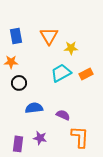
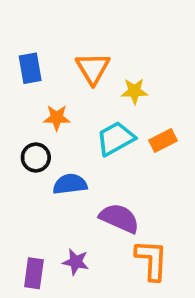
orange star: (11, 62) -> (57, 118), moved
blue semicircle: (34, 108) -> (70, 184), moved
purple semicircle: (63, 115) -> (119, 218), size x1.5

